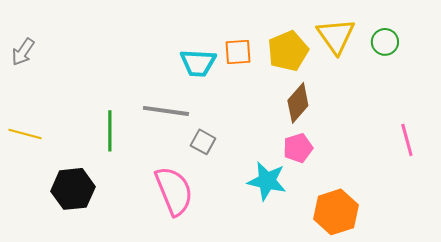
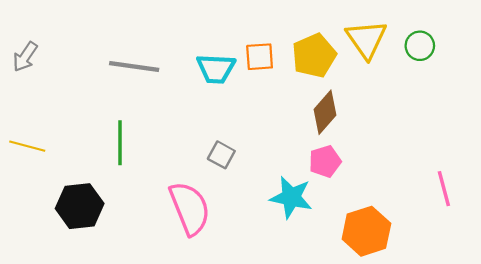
gray line: (166, 111) -> (134, 67), moved
pink line: (407, 140) -> (444, 189), moved

